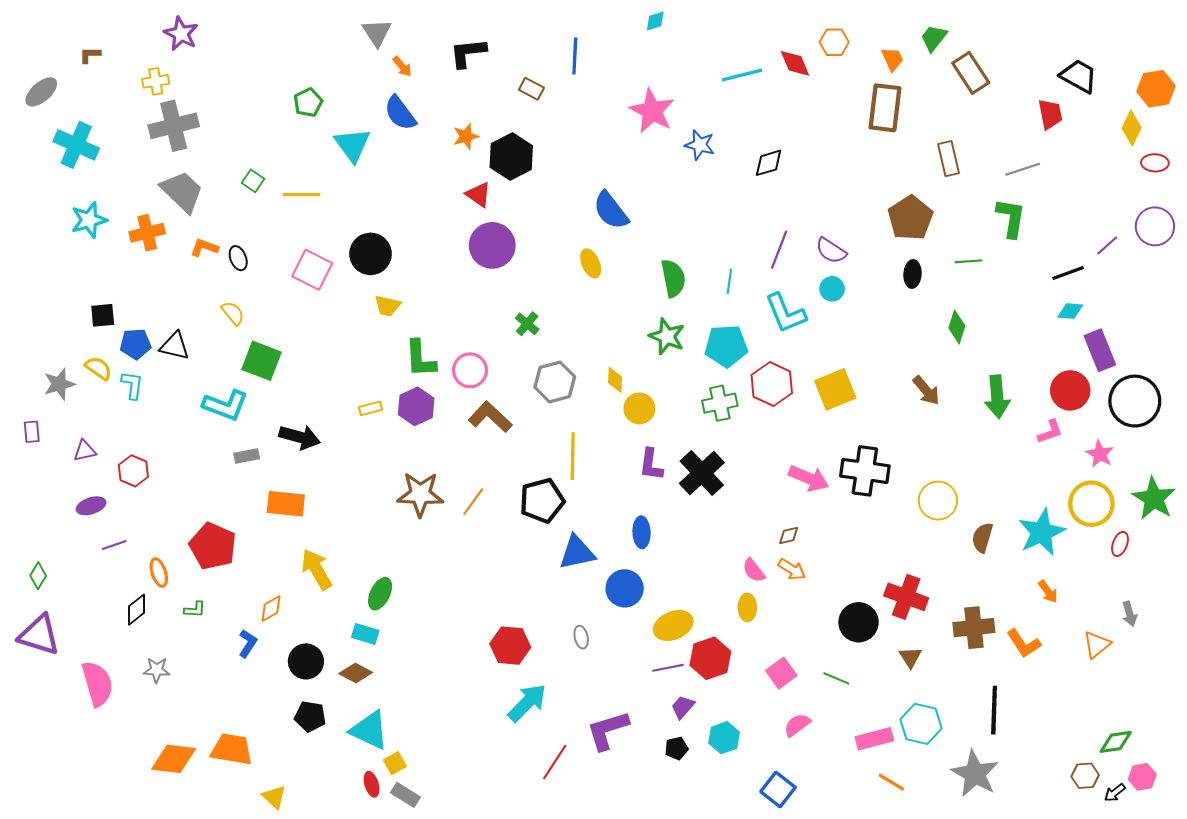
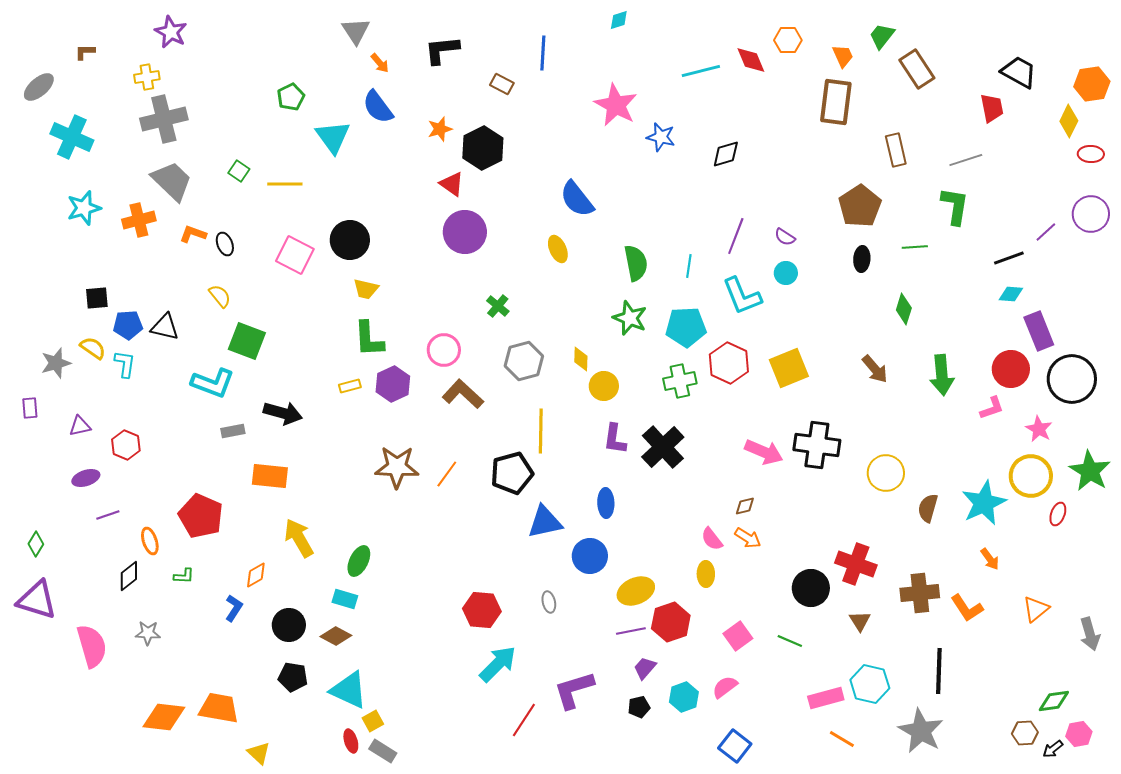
purple semicircle: (831, 251) -> (785, 237), size x0.7
green L-shape: (420, 359) -> (369, 339), moved
gray arrow: (1130, 614) -> (1090, 634), moved, size x1.4
pink semicircle: (797, 725) -> (725, 687), moved

